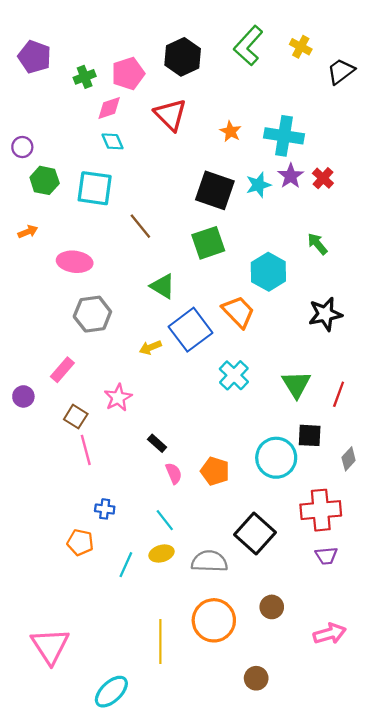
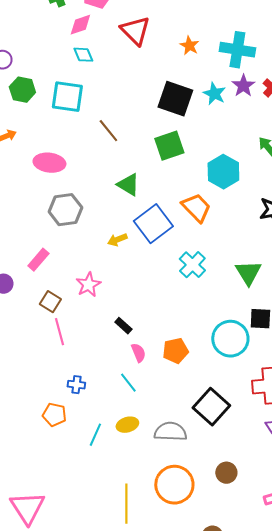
cyan star: (258, 185) -> (214, 94), turned -30
orange pentagon: (215, 471) -> (175, 351), turned -30
cyan line: (165, 520) -> (128, 383), moved

